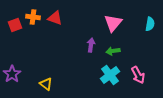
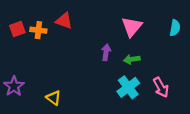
orange cross: (33, 17) -> (38, 30), moved

